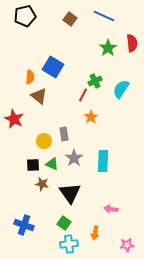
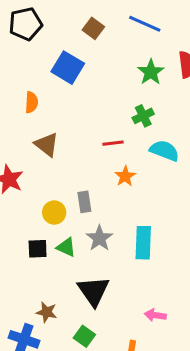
blue square: (53, 67) -> (68, 68), moved
orange semicircle: (30, 77) -> (32, 102), moved
green cross: (95, 81) -> (143, 116), moved
cyan semicircle: (121, 89) -> (164, 151), moved, turned 78
red line: (83, 95) -> (113, 143), turned 56
brown star: (42, 184) -> (47, 312), moved

